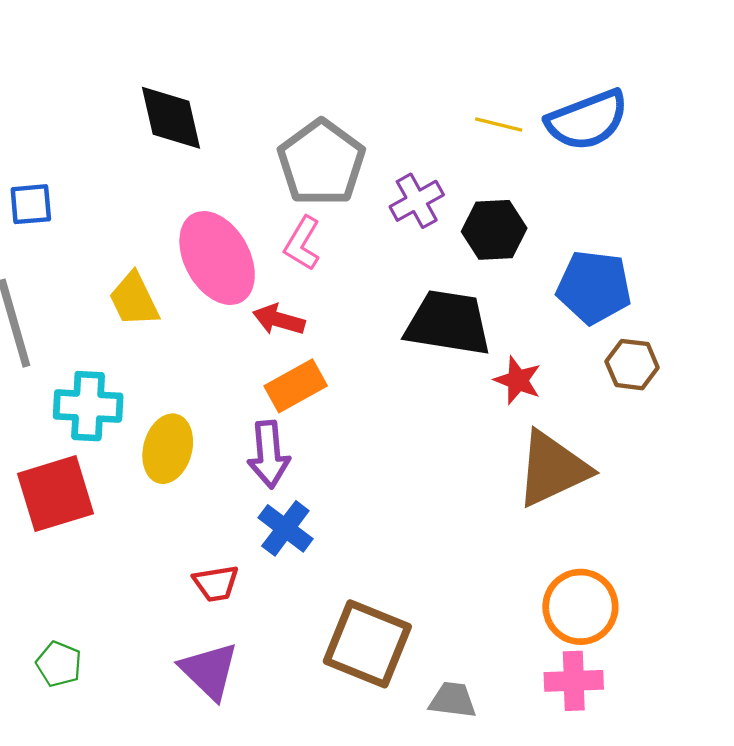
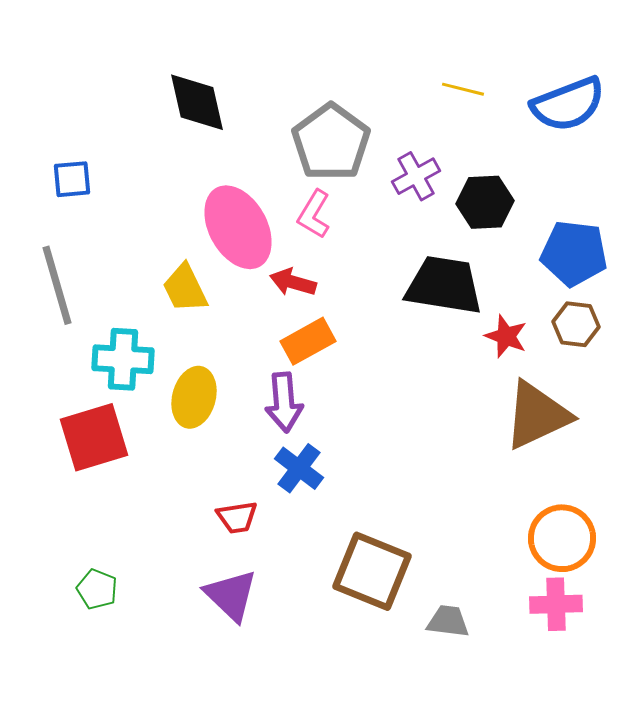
yellow line: (499, 125) -> (463, 89), moved
yellow trapezoid: (134, 299) -> (185, 288), moved
brown hexagon: (632, 365) -> (576, 324), moved

